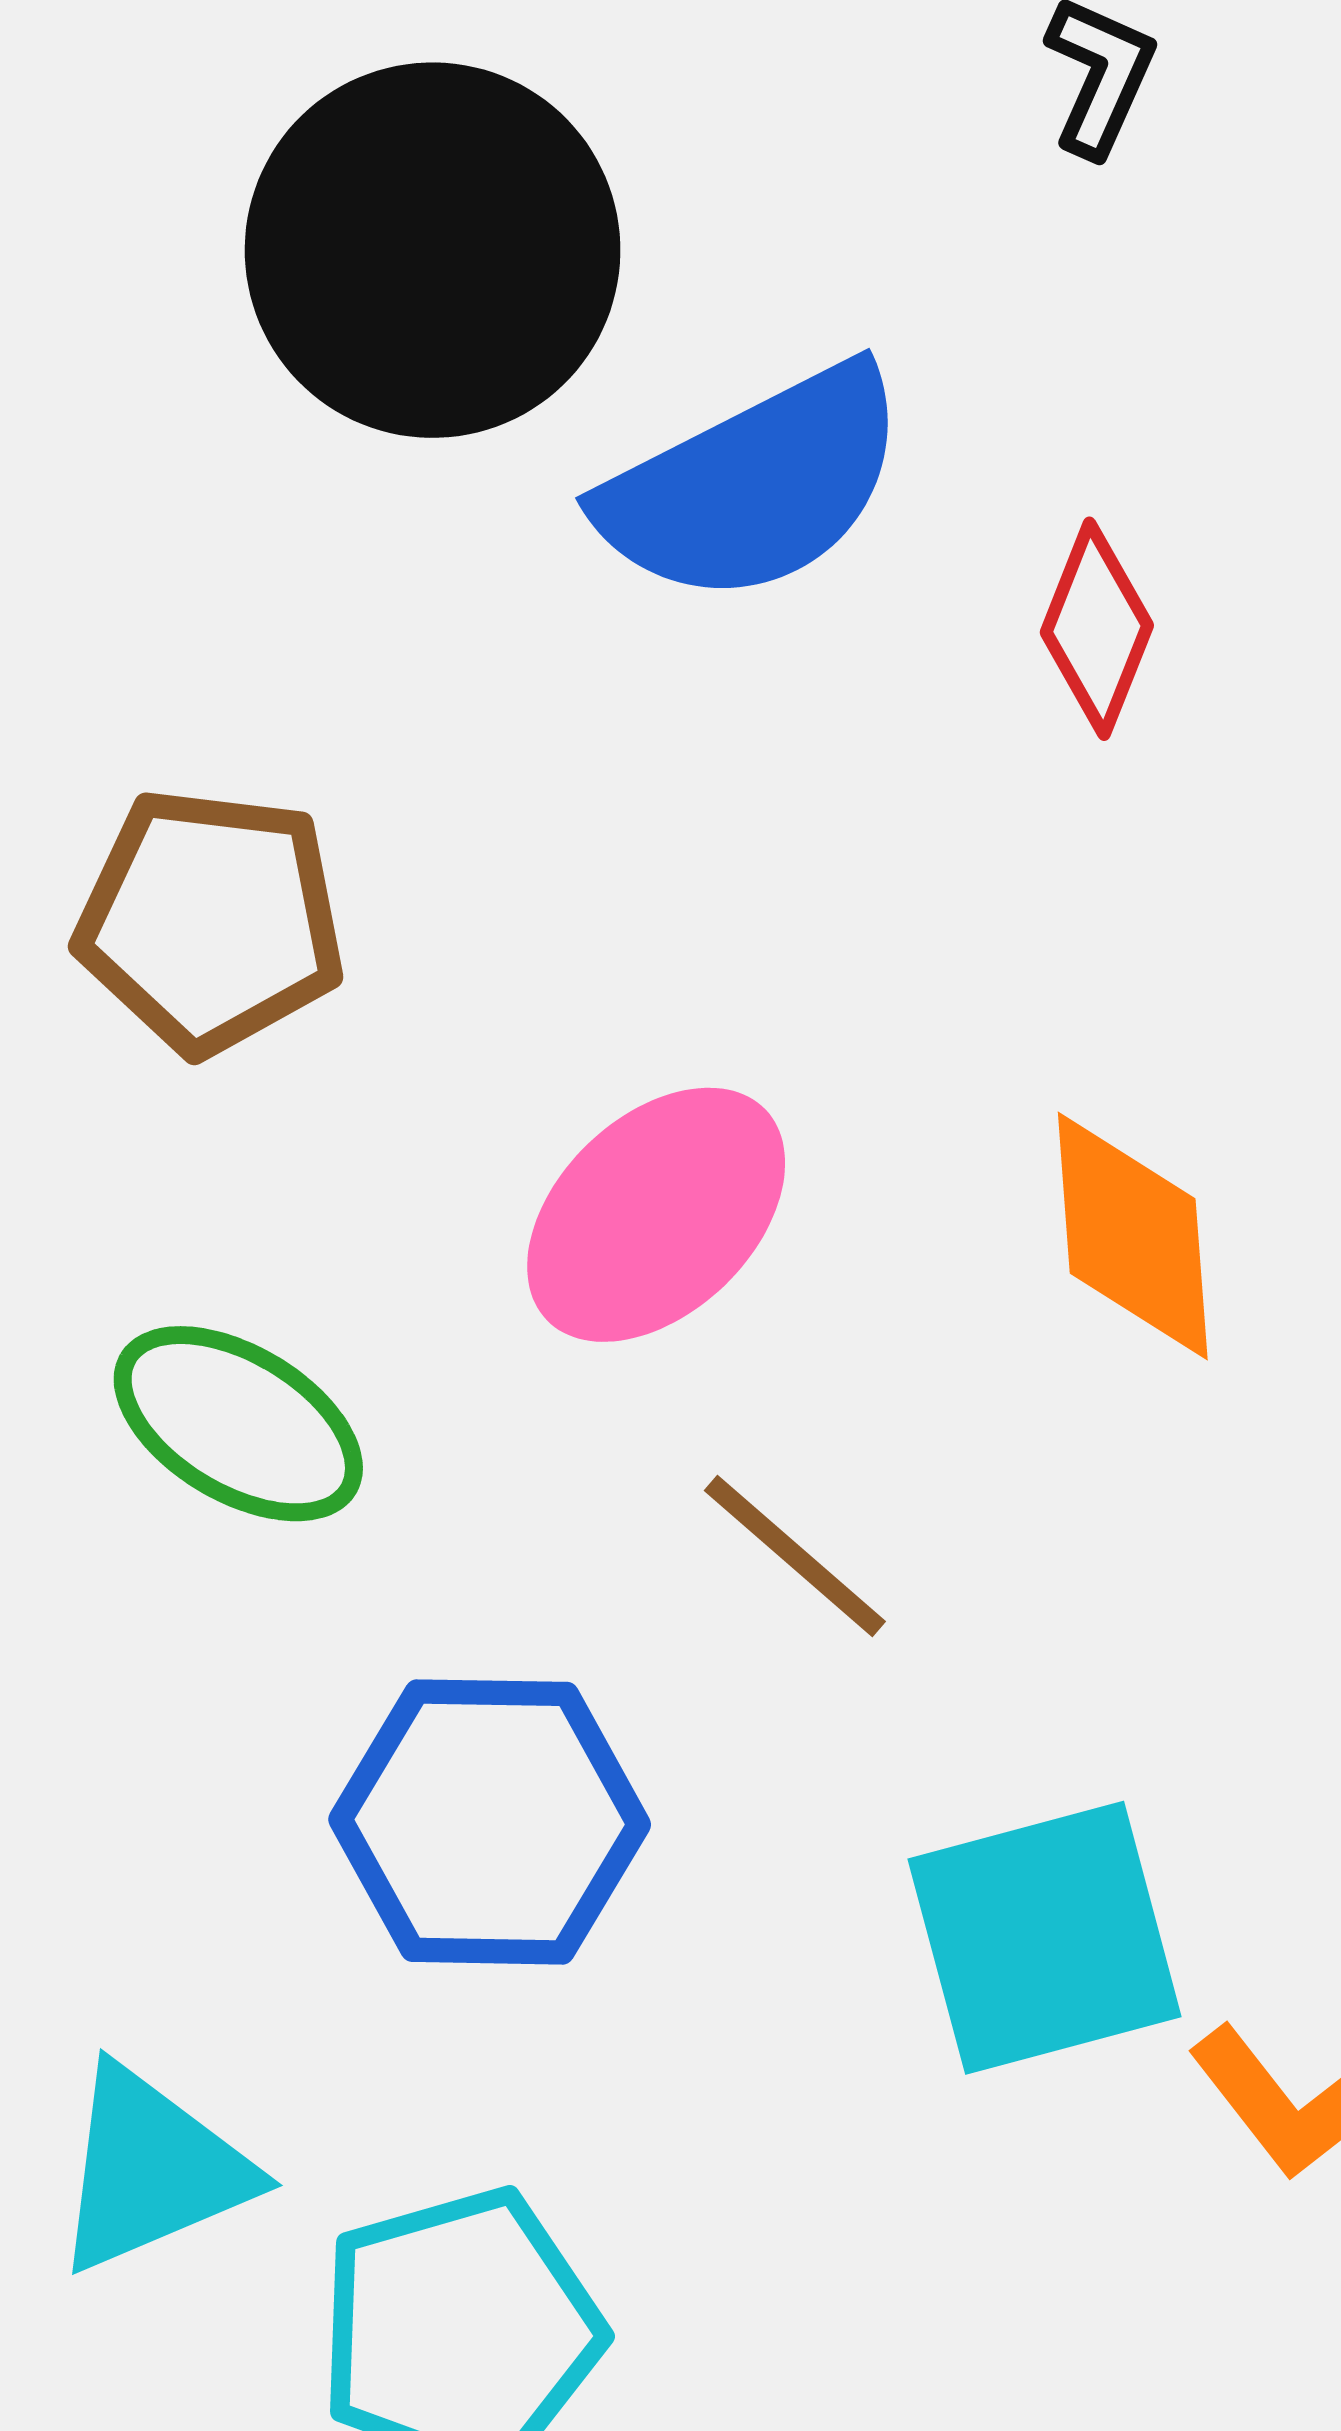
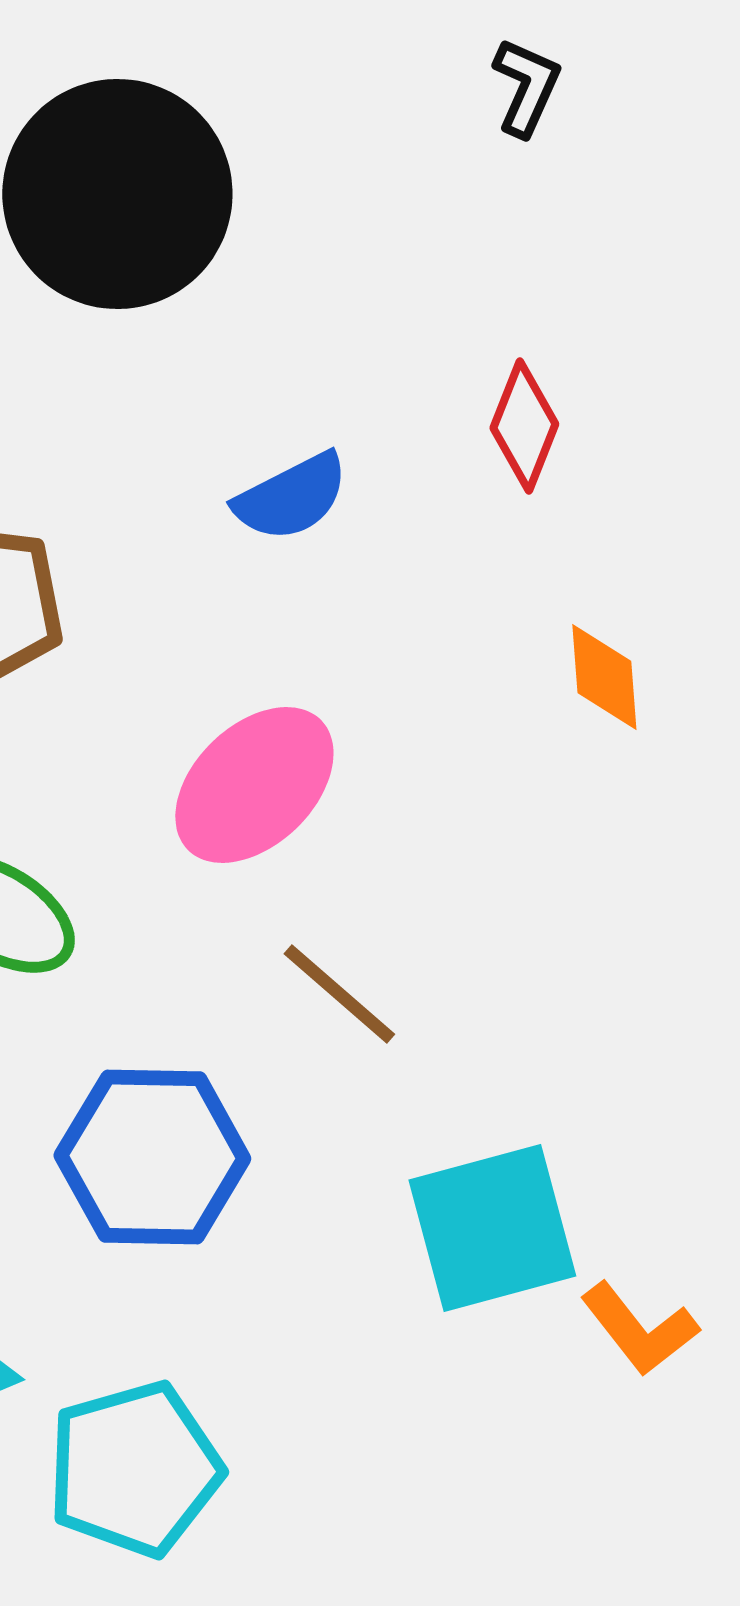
blue semicircle: (754, 485) -> (291, 497), moved, size x0.6
orange diamond: (1133, 1236) -> (604, 677), moved, size x0.7

